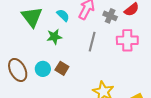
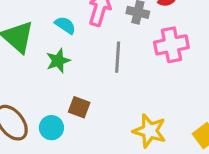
cyan circle: (43, 69) -> (51, 128), moved

